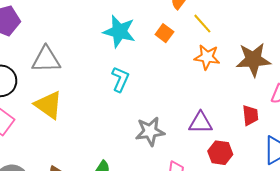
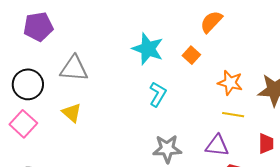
yellow line: (202, 24) -> (233, 115), moved, turned -45
cyan L-shape: (120, 79) -> (158, 94), moved
yellow triangle: (49, 105) -> (72, 113), size x0.7

